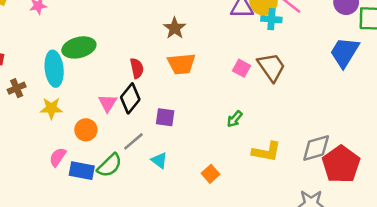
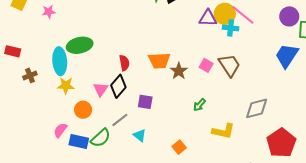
brown star: (175, 28) -> (179, 71), moved
yellow star: (51, 108) -> (66, 86), moved
gray diamond: (316, 148) -> (257, 108), moved

